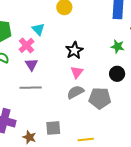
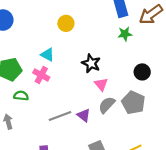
green star: (118, 46) -> (125, 34), moved
purple triangle: (31, 65) -> (84, 115), moved
gray pentagon: (100, 98) -> (133, 103), turned -30

